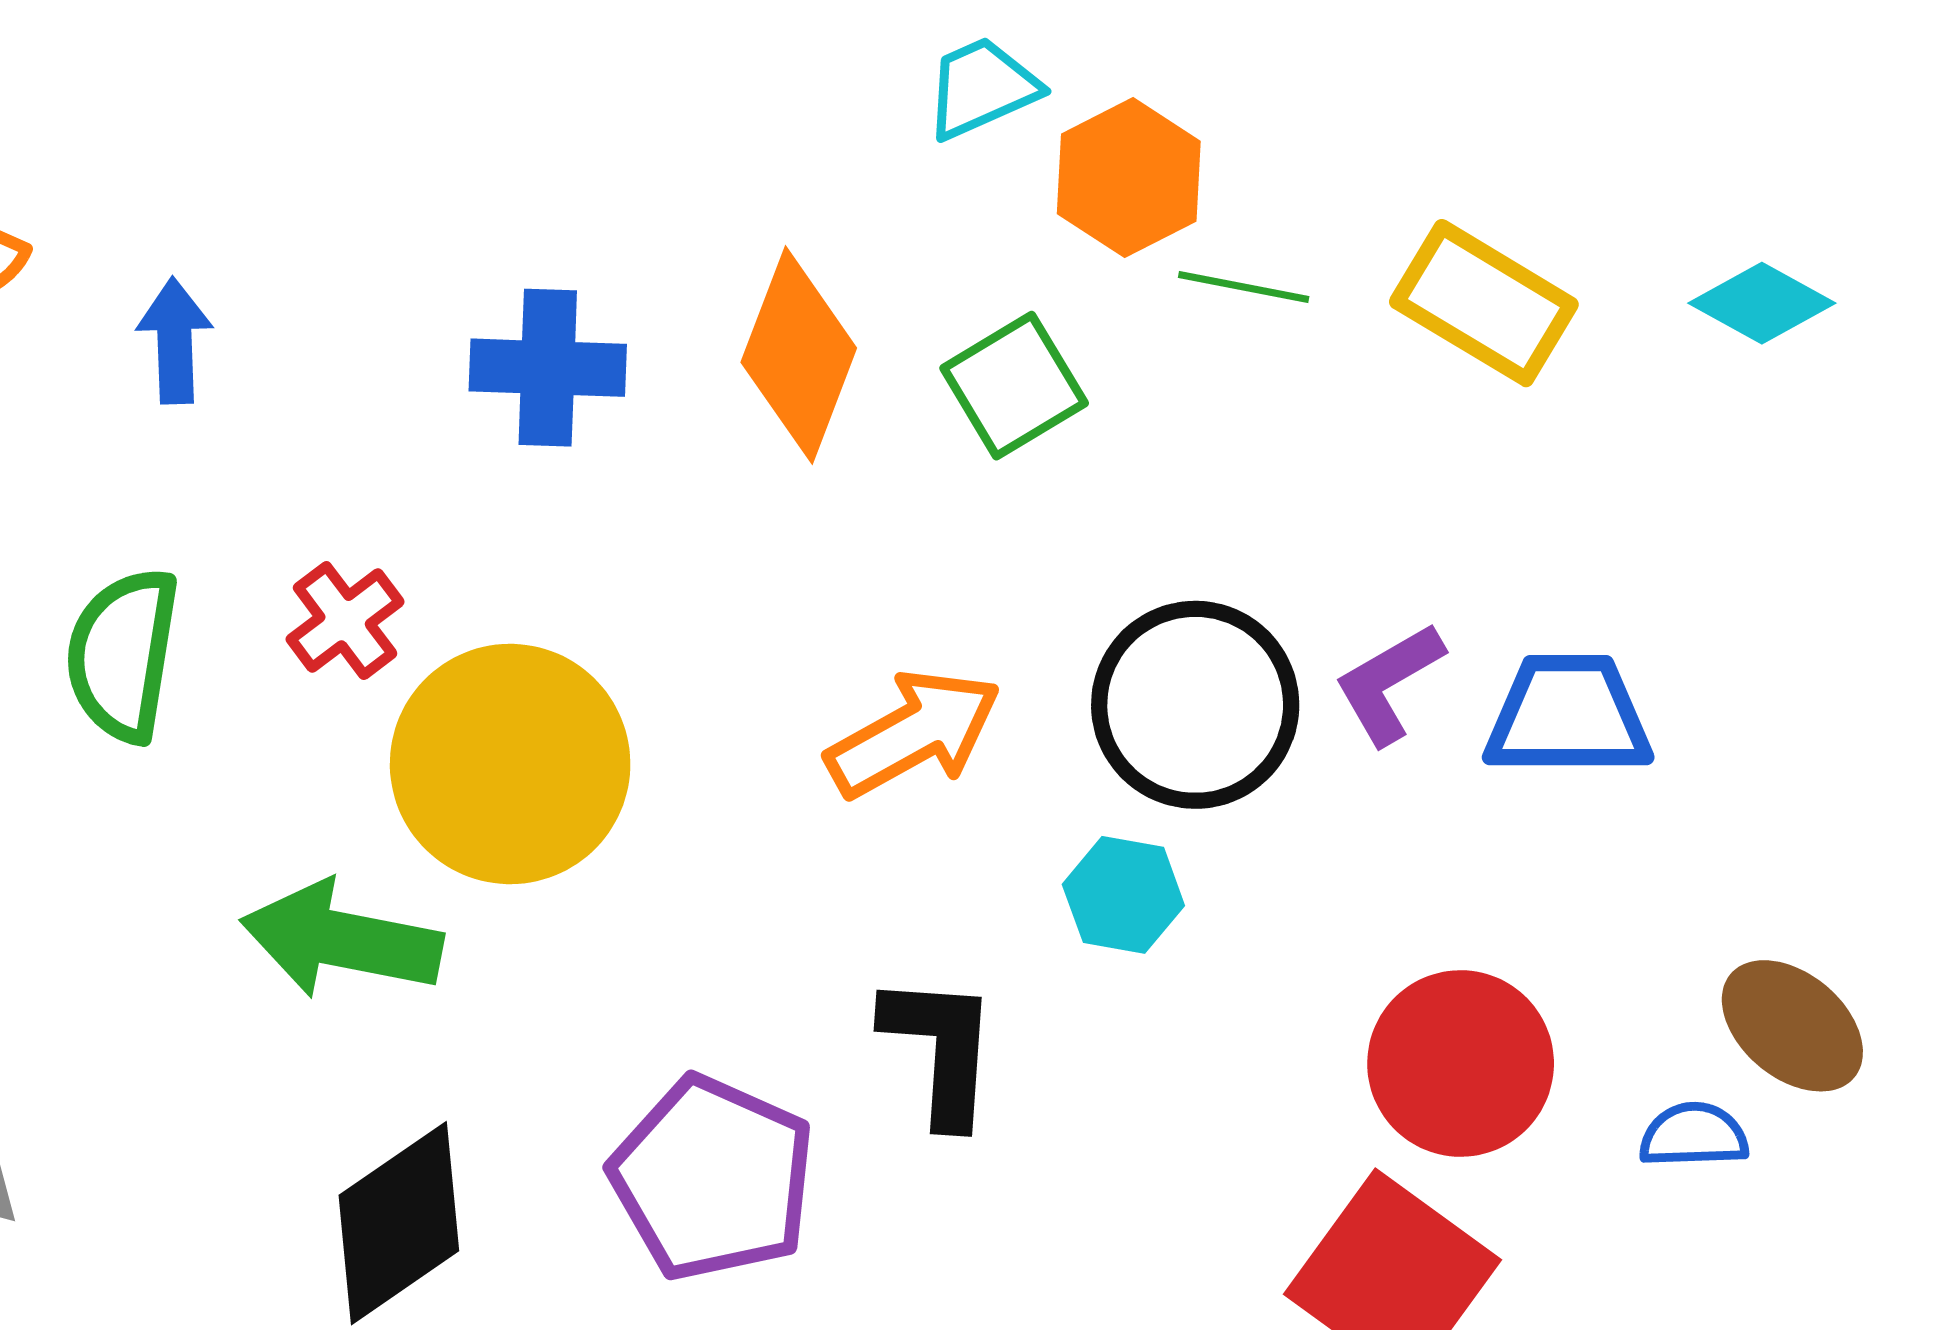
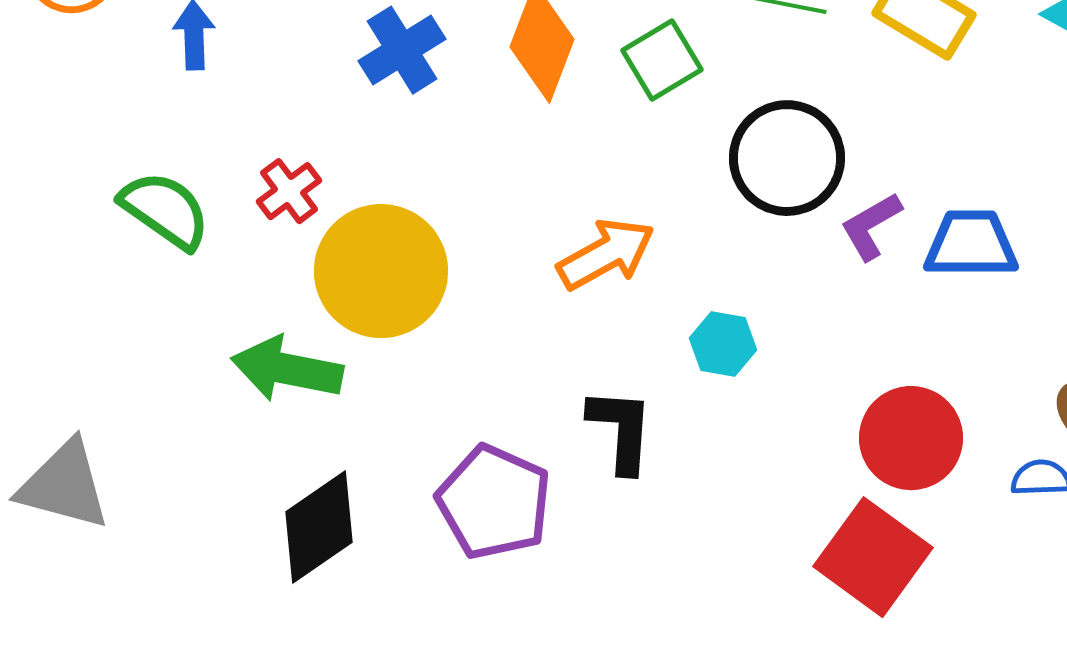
blue cross: (548, 368) -> (402, 50), turned -34
green semicircle: (123, 655) -> (165, 210), turned 116
black circle: (1195, 705) -> (787, 158), moved

